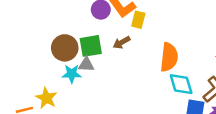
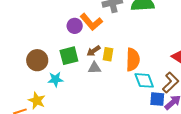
yellow rectangle: (138, 20) -> (108, 54), moved
brown circle: (65, 48) -> (37, 60), moved
gray triangle: (86, 65) -> (94, 68), moved

